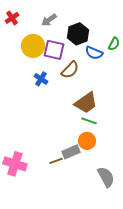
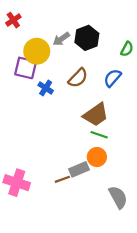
gray arrow: (49, 20) -> (61, 39), moved
purple square: (54, 50) -> (26, 68), moved
blue semicircle: (94, 53) -> (112, 78), moved, turned 108

